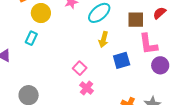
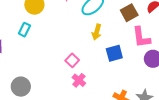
brown square: (136, 20) -> (129, 13), turned -30

